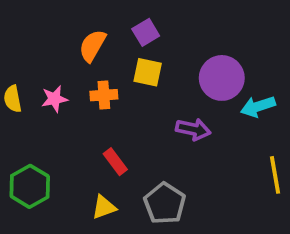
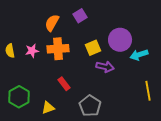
yellow square: (148, 72) -> (93, 48), moved, turned -35
orange cross: (104, 95) -> (58, 49), size x1.5
yellow triangle: (104, 207) -> (48, 108), moved

